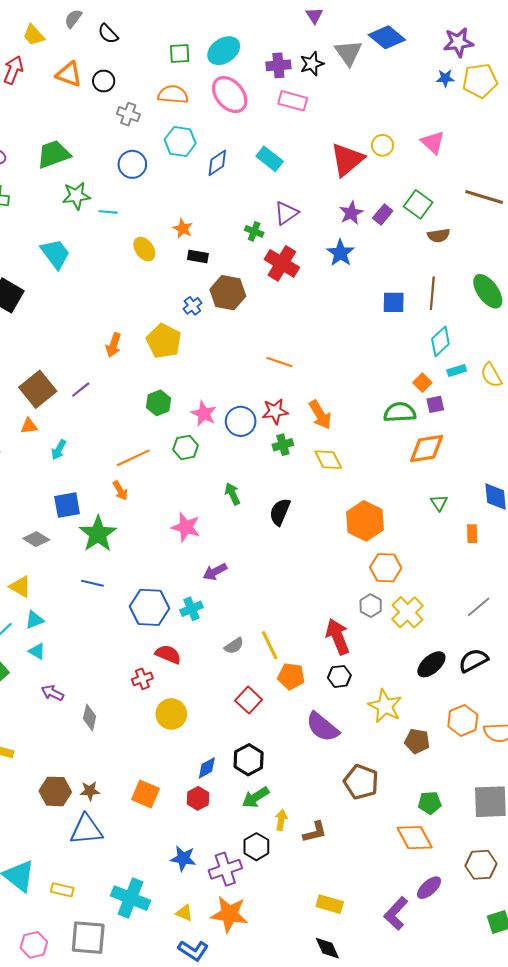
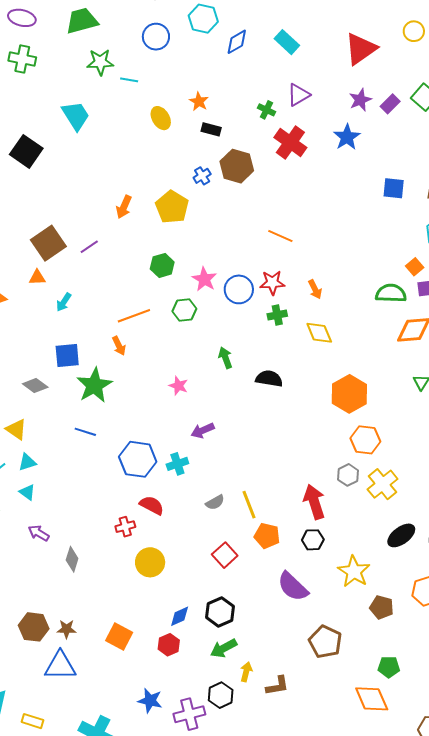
yellow circle: (383, 145) -> (414, 31), moved
orange arrow: (320, 415) -> (315, 289), size x0.7
black semicircle: (280, 512) -> (269, 379), turned 72
pink star: (186, 527) -> (178, 386), size x0.7

